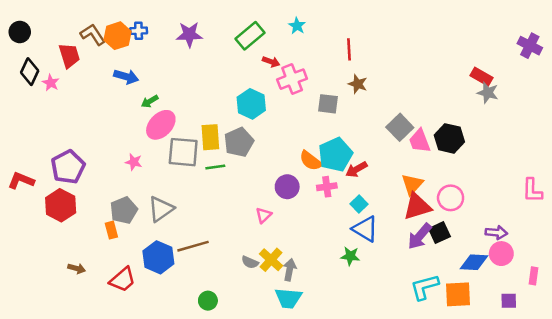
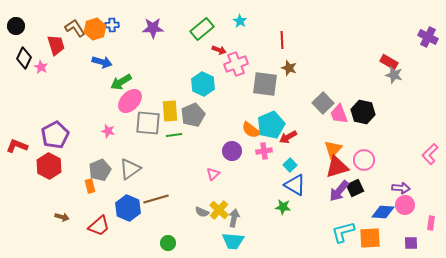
green arrow: (150, 101) -> (121, 82), size x1.5
gray square: (328, 104) -> (265, 84), size x1.5
pink L-shape: (532, 190) -> (430, 154), turned 45

